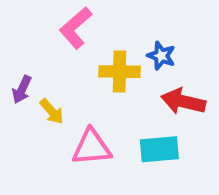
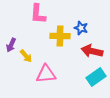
pink L-shape: (76, 28) -> (38, 14), turned -45
cyan rectangle: (159, 149) -> (96, 77), moved, turned -30

